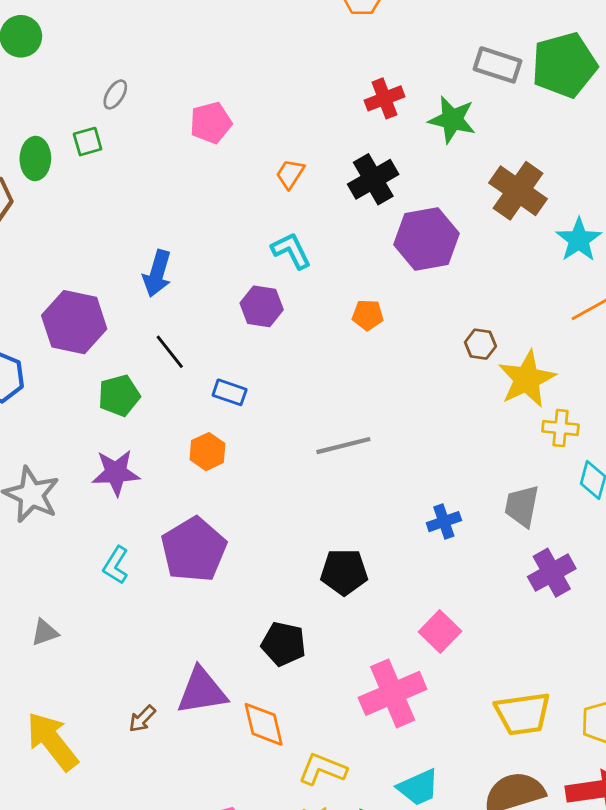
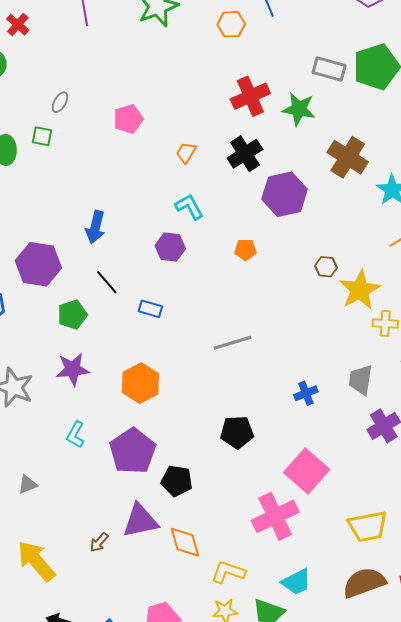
red cross: (384, 98) -> (250, 96), size x1.4
green square: (88, 142) -> (42, 136), turned 30
orange hexagon: (207, 452) -> (140, 383), moved, size x1.5
purple pentagon: (194, 550) -> (133, 451), moved
pink square: (440, 631) -> (307, 471), size x1.5
black pentagon: (283, 644) -> (177, 481), moved

